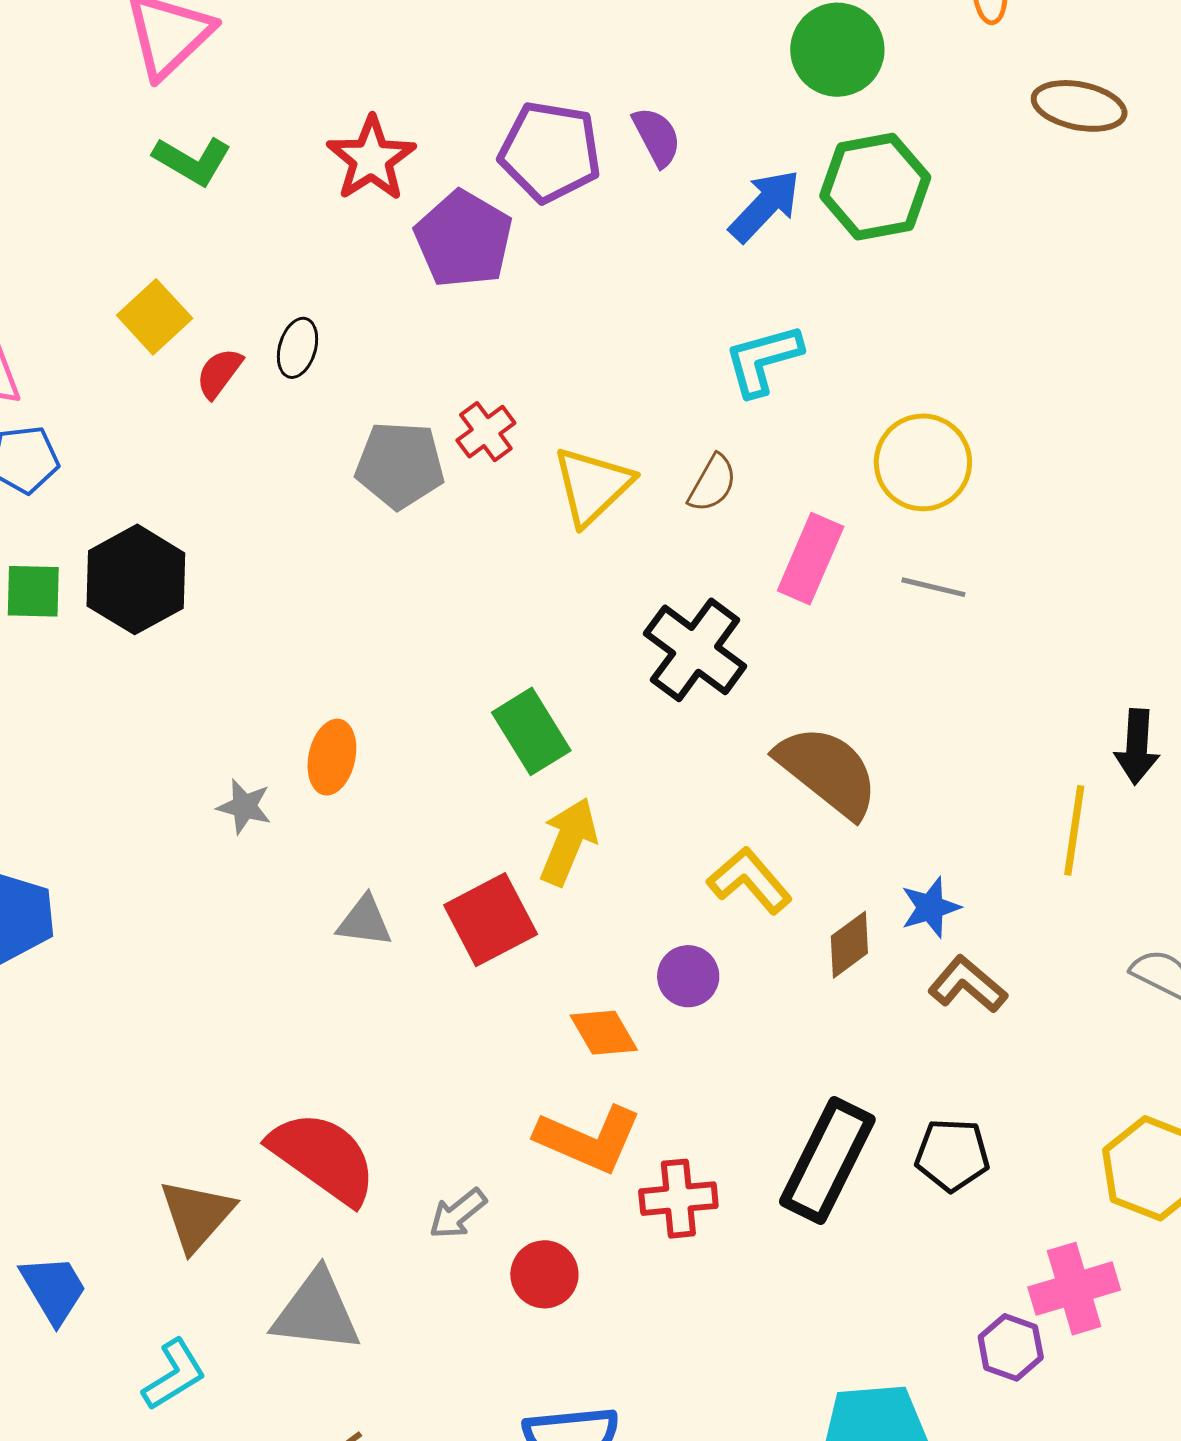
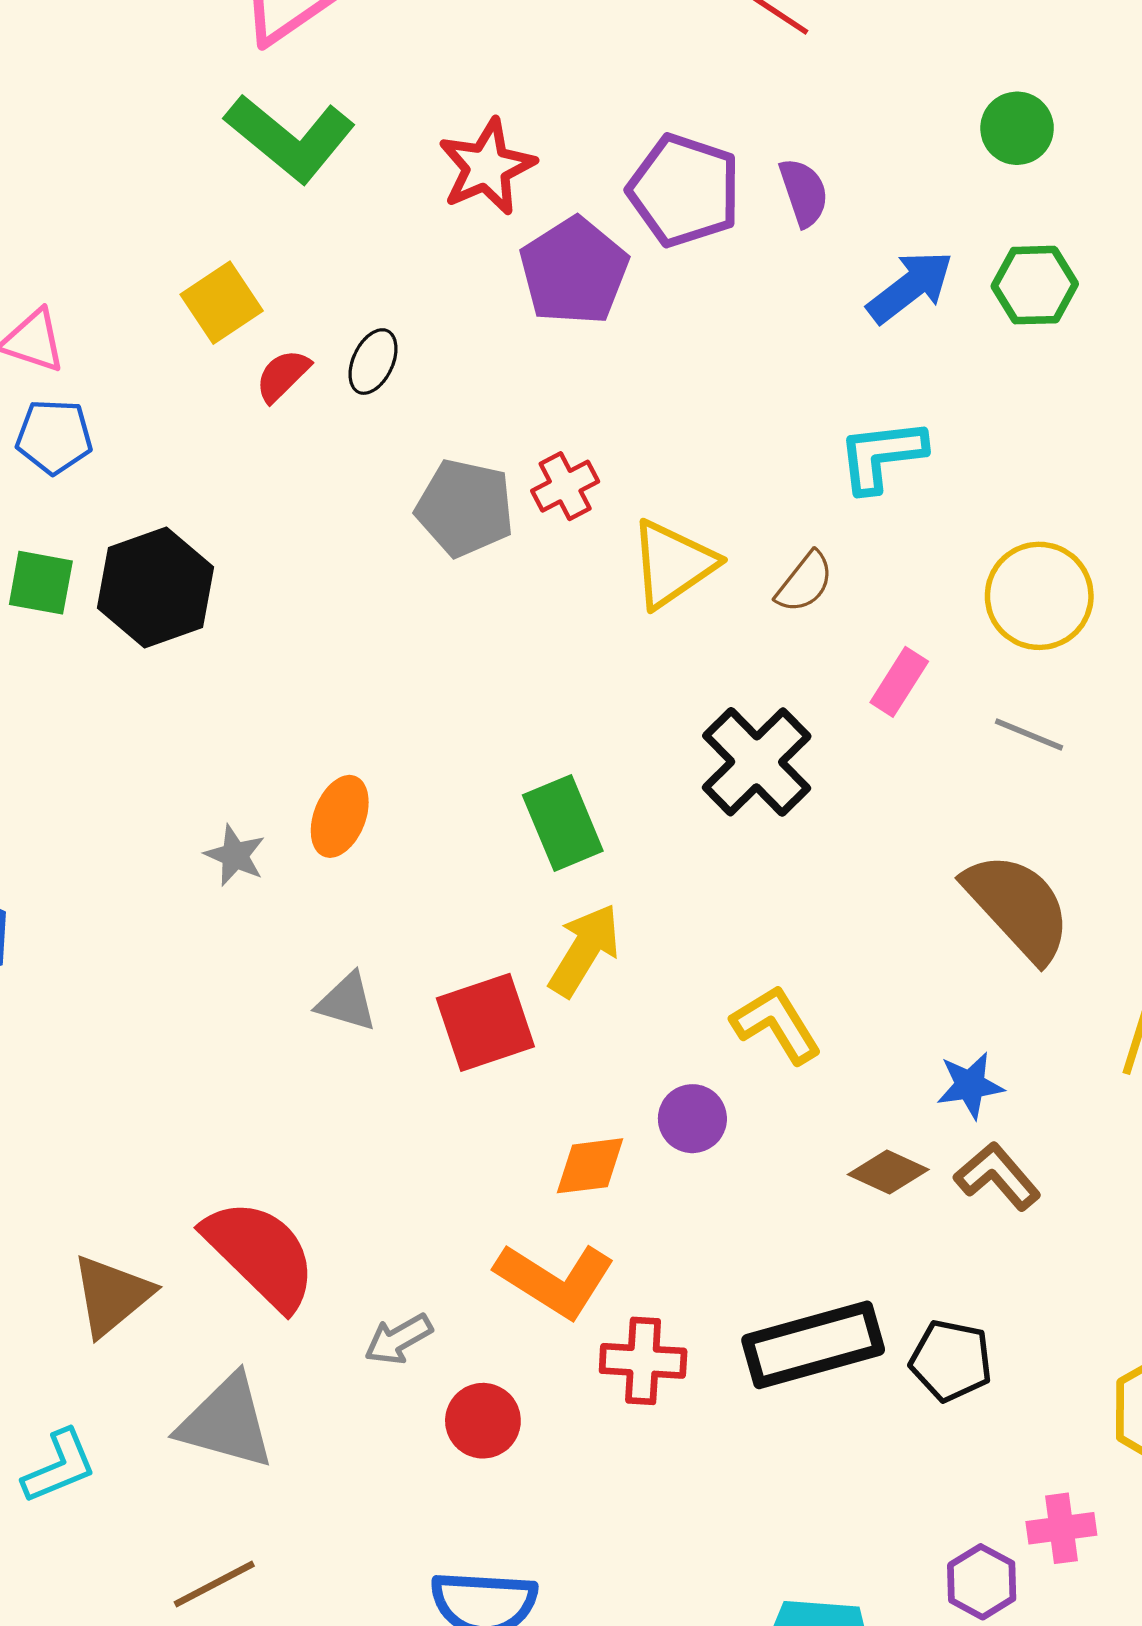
green circle: (837, 50) -> (1017, 128), size x0.7
green L-shape: (192, 161) -> (290, 138), size x1.5
green hexagon: (875, 187) -> (1035, 285), size x0.7
pink rectangle: (811, 559) -> (899, 682), size x0.7
brown semicircle: (828, 771) -> (1018, 907), moved
brown diamond: (849, 945) -> (888, 1172), moved, turned 52
orange diamond: (604, 1033) -> (590, 1166), turned -76
black rectangle: (827, 1160) -> (813, 1345), turned 39
pink cross: (1074, 1289) -> (1061, 1528), size x0.7

